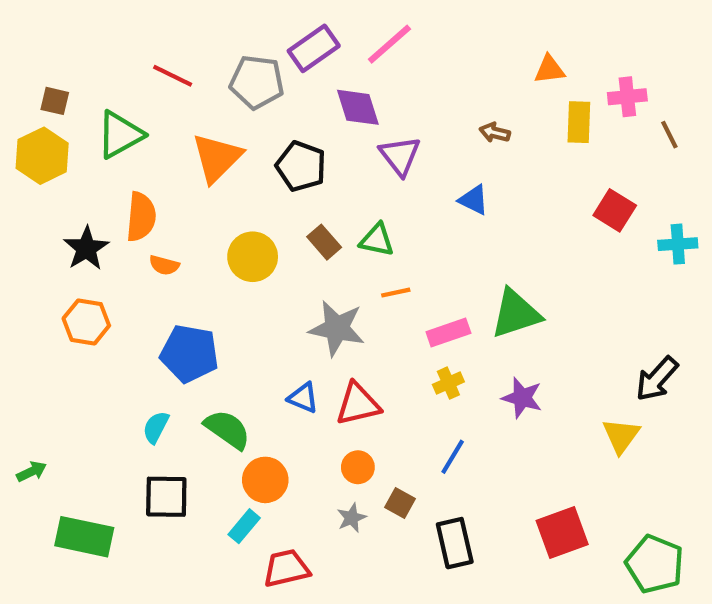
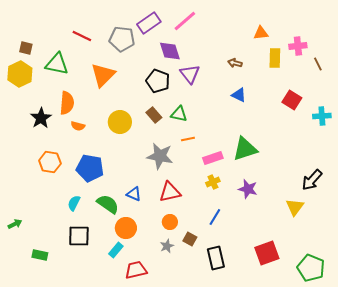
green triangle: (120, 135) -> (57, 64), turned 40
black pentagon: (301, 166) -> (158, 81), moved
blue triangle: (474, 200) -> (239, 95), moved
orange hexagon: (86, 322) -> (50, 162), moved
blue triangle: (303, 398) -> (134, 194), moved
green rectangle: (84, 537) -> (40, 255), size x0.6

